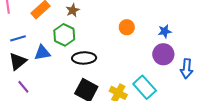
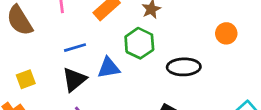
black ellipse: (84, 58) -> (184, 67), moved

